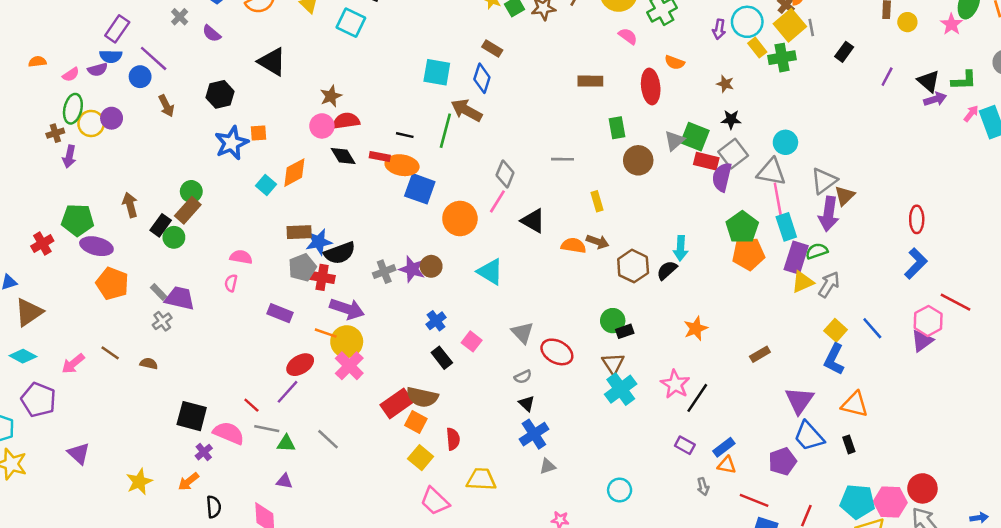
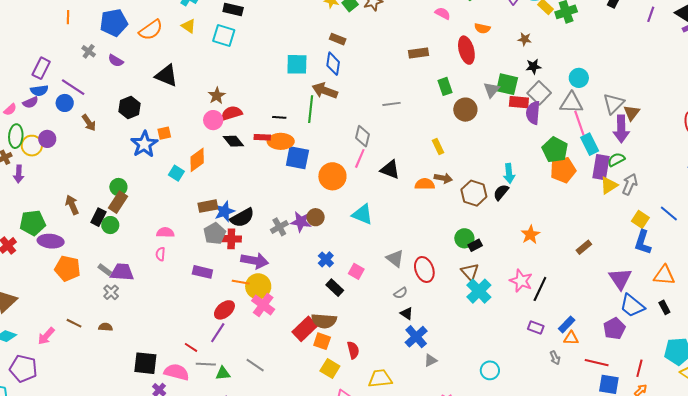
gray line: (563, 159) -> (391, 104), moved
red ellipse: (557, 352) -> (424, 269), turned 50

